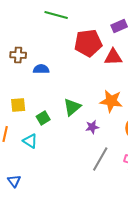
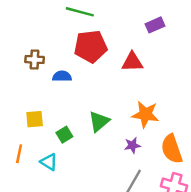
red pentagon: (88, 43) -> (91, 46), moved
red triangle: (113, 57) -> (132, 62), moved
purple star: (92, 127) -> (132, 145), moved

